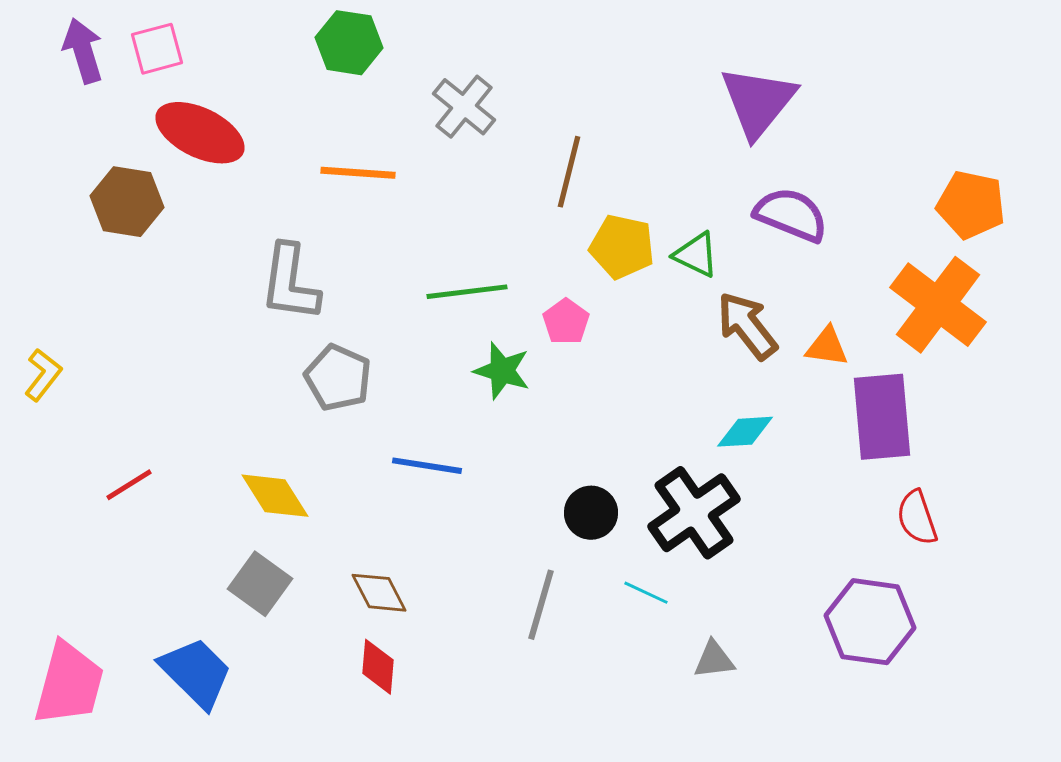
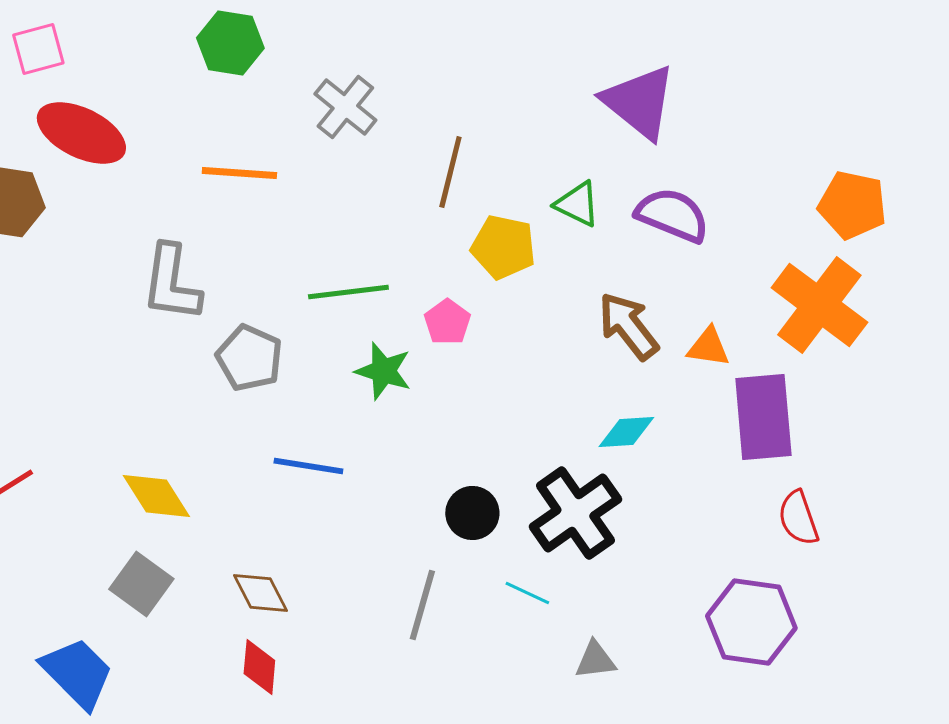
purple triangle: (758, 102) -> (639, 102), turned -30
green triangle: (696, 255) -> (577, 204), moved
gray pentagon: (338, 378) -> (249, 358), moved

